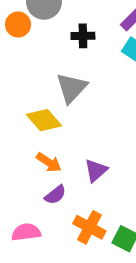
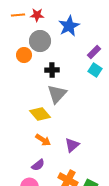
black cross: (83, 36) -> (52, 70), moved
purple semicircle: (55, 195) -> (38, 165), moved

